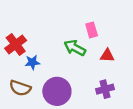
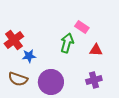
pink rectangle: (92, 30) -> (82, 27), turned -40
green arrow: (75, 48) -> (67, 43), turned 78

